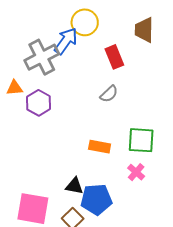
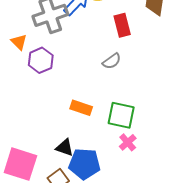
orange triangle: (14, 88) -> (19, 42), turned 42
green square: (141, 140) -> (121, 115), moved
orange rectangle: (100, 147) -> (81, 108), moved

